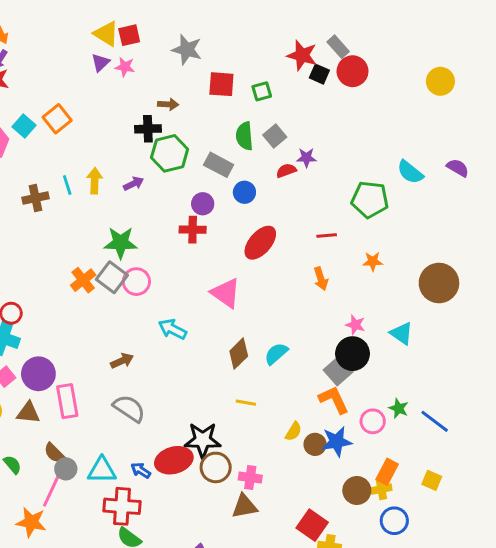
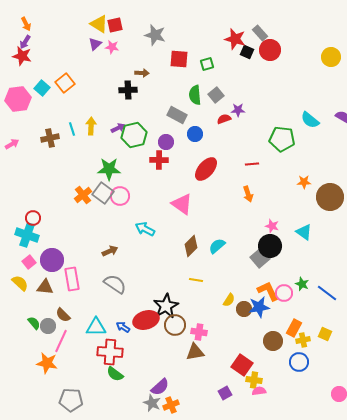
green hexagon: (170, 153) -> (134, 135), moved
orange star: (373, 261) -> (304, 182), moved
orange L-shape: (334, 400) -> (268, 291), moved
black star: (203, 440) -> (166, 306), turned -30
gray circle: (66, 469) -> (48, 326), moved
yellow cross: (381, 489) -> (303, 340), moved

